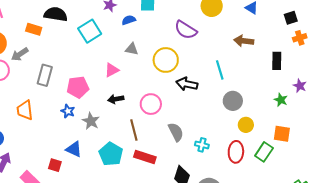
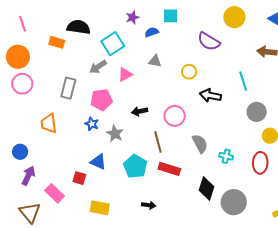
gray arrow: (20, 54) -> (98, 67), moved
yellow circle: (166, 60) -> (189, 72), size x0.6
pink triangle: (112, 70) -> (125, 74), moved

